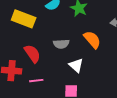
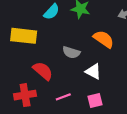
gray semicircle: (61, 44) -> (71, 52), turned 35
pink line: (36, 81) -> (63, 97), moved

